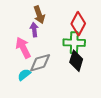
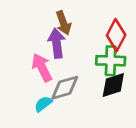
purple arrow: (34, 30) -> (57, 43), size x1.5
black diamond: (76, 61) -> (113, 85), turned 55

